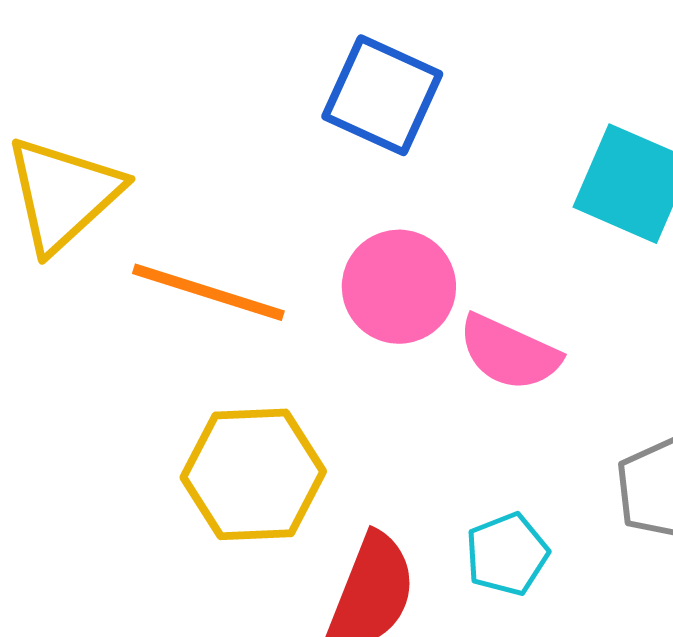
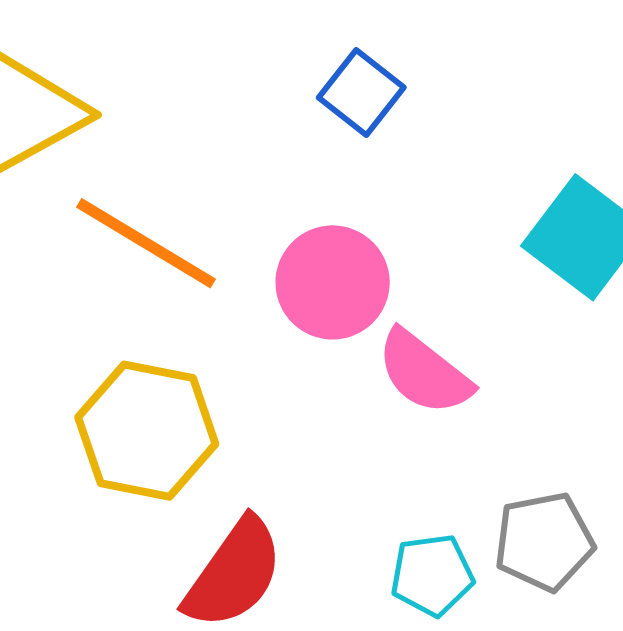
blue square: (382, 95) -> (361, 93), size x0.7
cyan pentagon: (507, 554) -> (432, 575), moved

